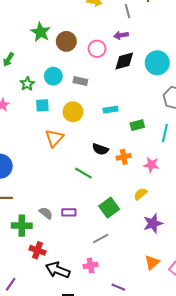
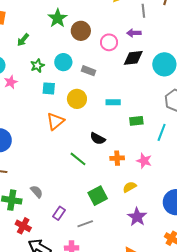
orange cross: (124, 157) -> (117, 158), moved
purple rectangle: (69, 212) -> (59, 213), moved, turned -64
purple star: (153, 223) -> (137, 217), turned -30

